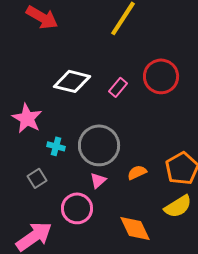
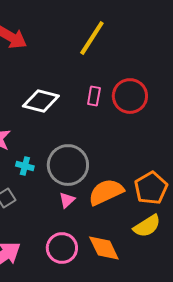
pink rectangle: (118, 87) -> (94, 96), moved, turned -30
orange semicircle: (137, 172) -> (106, 192), size x1.8
pink circle: (77, 208) -> (62, 248), moved

